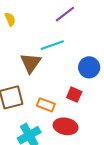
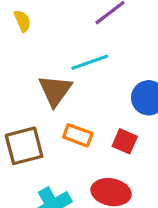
orange rectangle: (46, 105) -> (78, 135), moved

